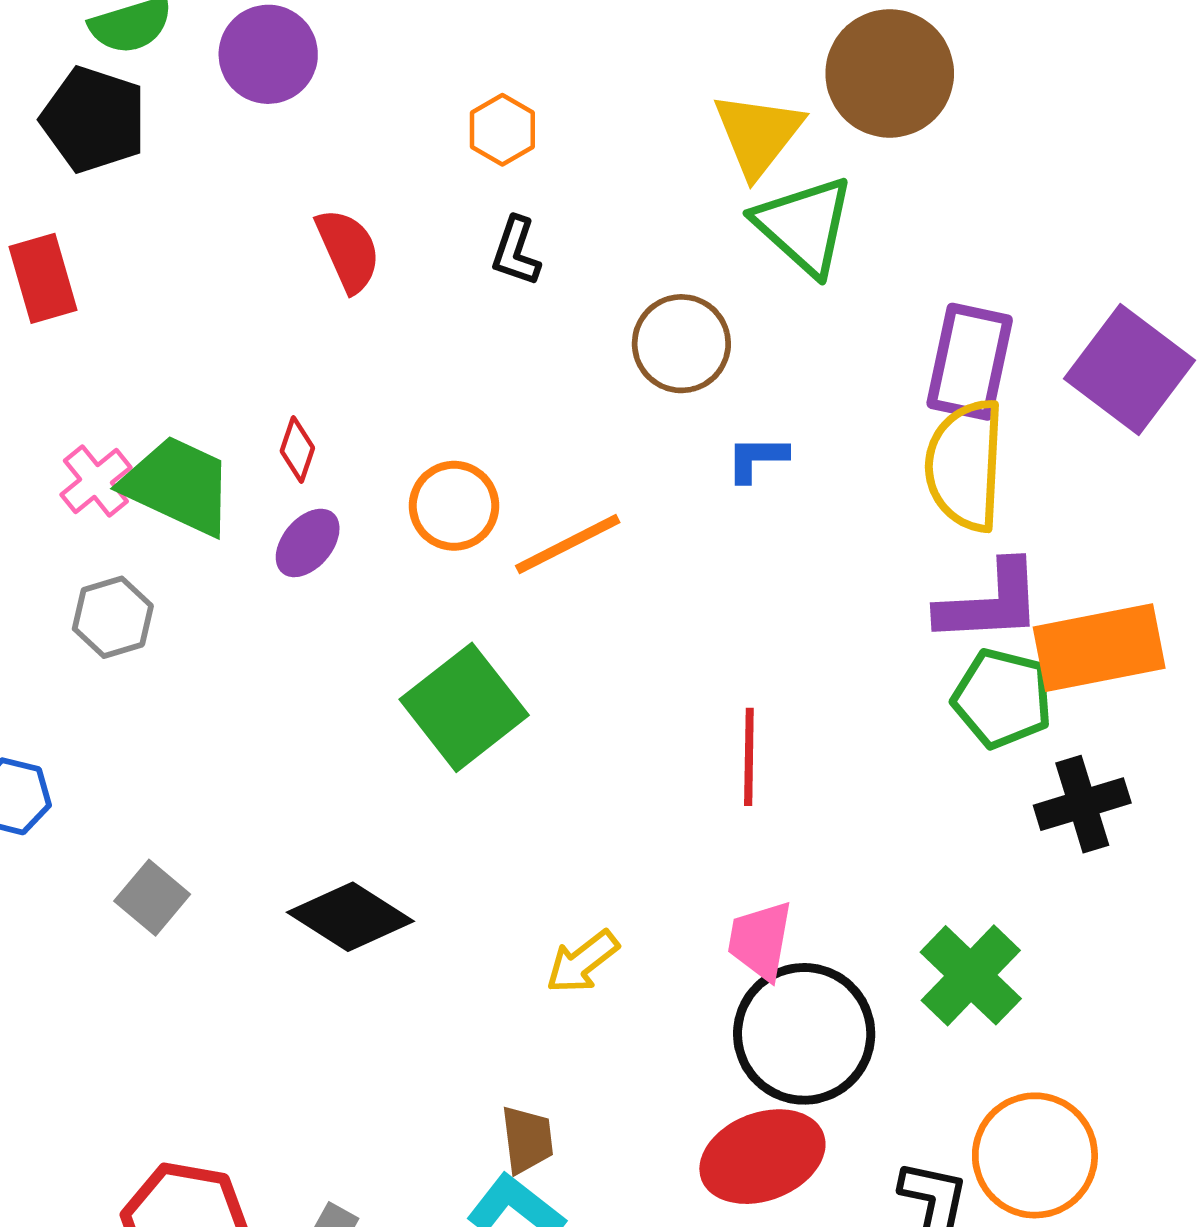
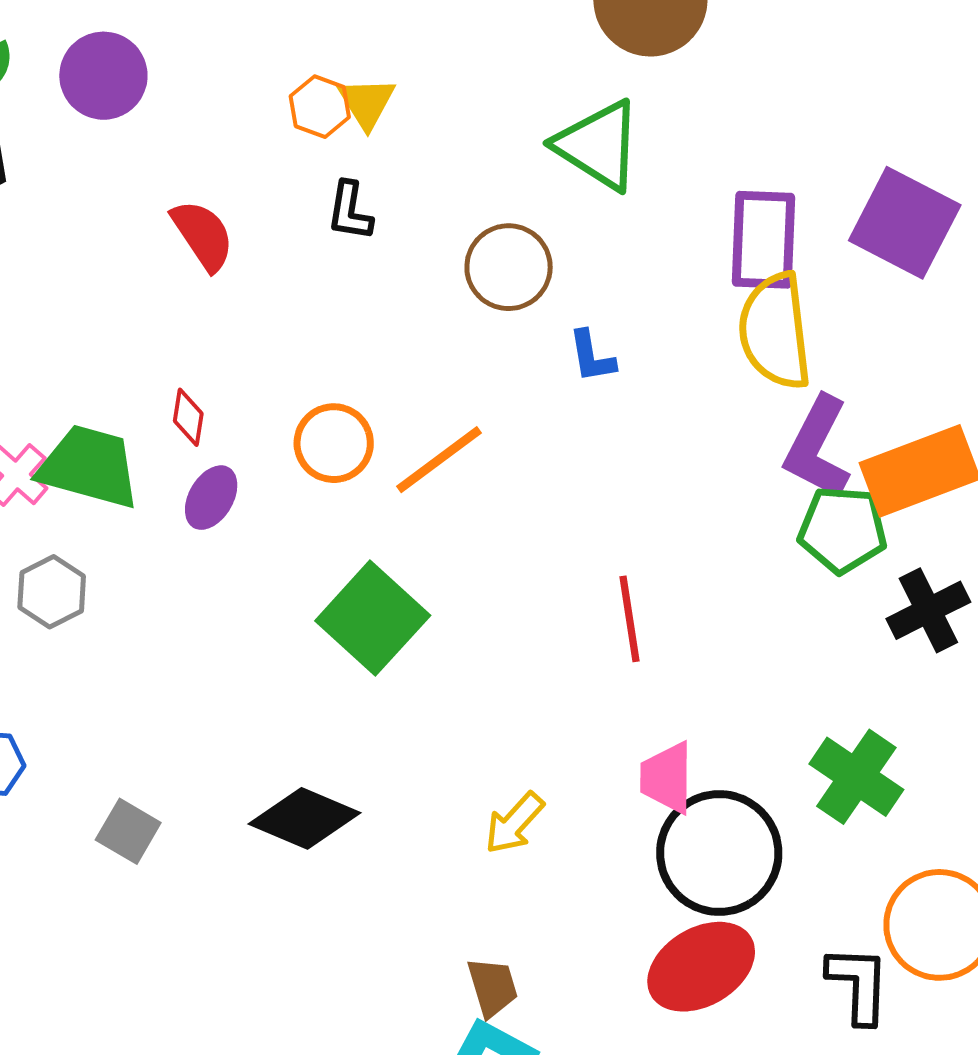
yellow triangle: (758, 134) -> (367, 103), moved, size x0.7
blue L-shape: (757, 458) -> (592, 356), turned -90
purple L-shape: (990, 603) -> (817, 448), turned 130

